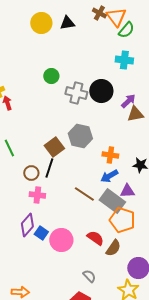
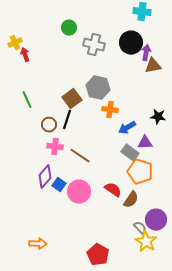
black circle: (101, 91) -> (131, 43), moved
purple arrow: (128, 101) -> (146, 53), turned -35
orange cross: (110, 155) -> (110, 110), moved
brown line: (84, 194) -> (80, 156), moved
gray rectangle: (112, 201) -> (130, 153), size x0.7
gray semicircle: (89, 276) -> (140, 228), moved

